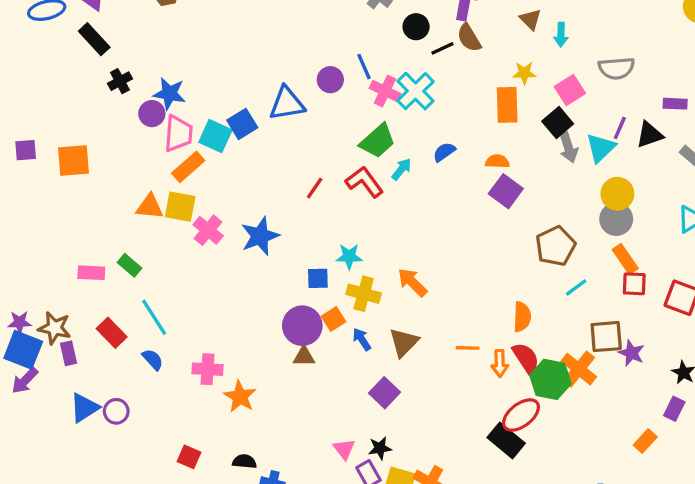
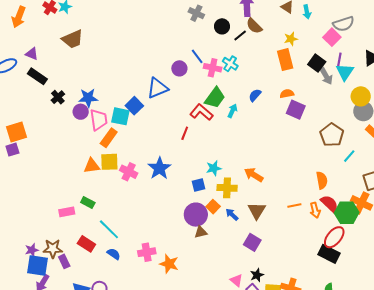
pink square: (570, 90) -> (332, 37), moved
cyan cross: (415, 91) -> (230, 64), size x0.7
purple line: (620, 128) -> (339, 60), moved
orange square: (74, 161) -> (16, 132), moved
red L-shape: (364, 182) -> (201, 112), moved

